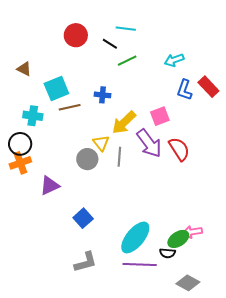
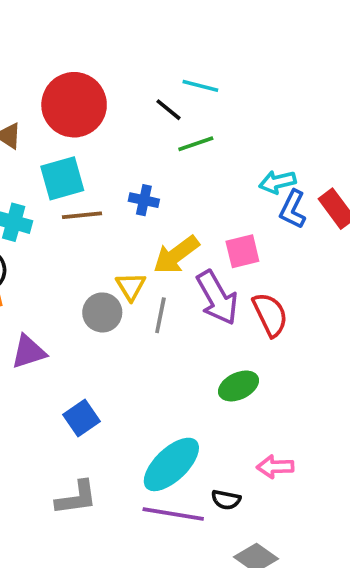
red circle: (76, 35) -> (74, 105), moved, size x1.5
cyan arrow: (174, 60) -> (277, 182), moved
green ellipse: (178, 239) -> (239, 386), moved

